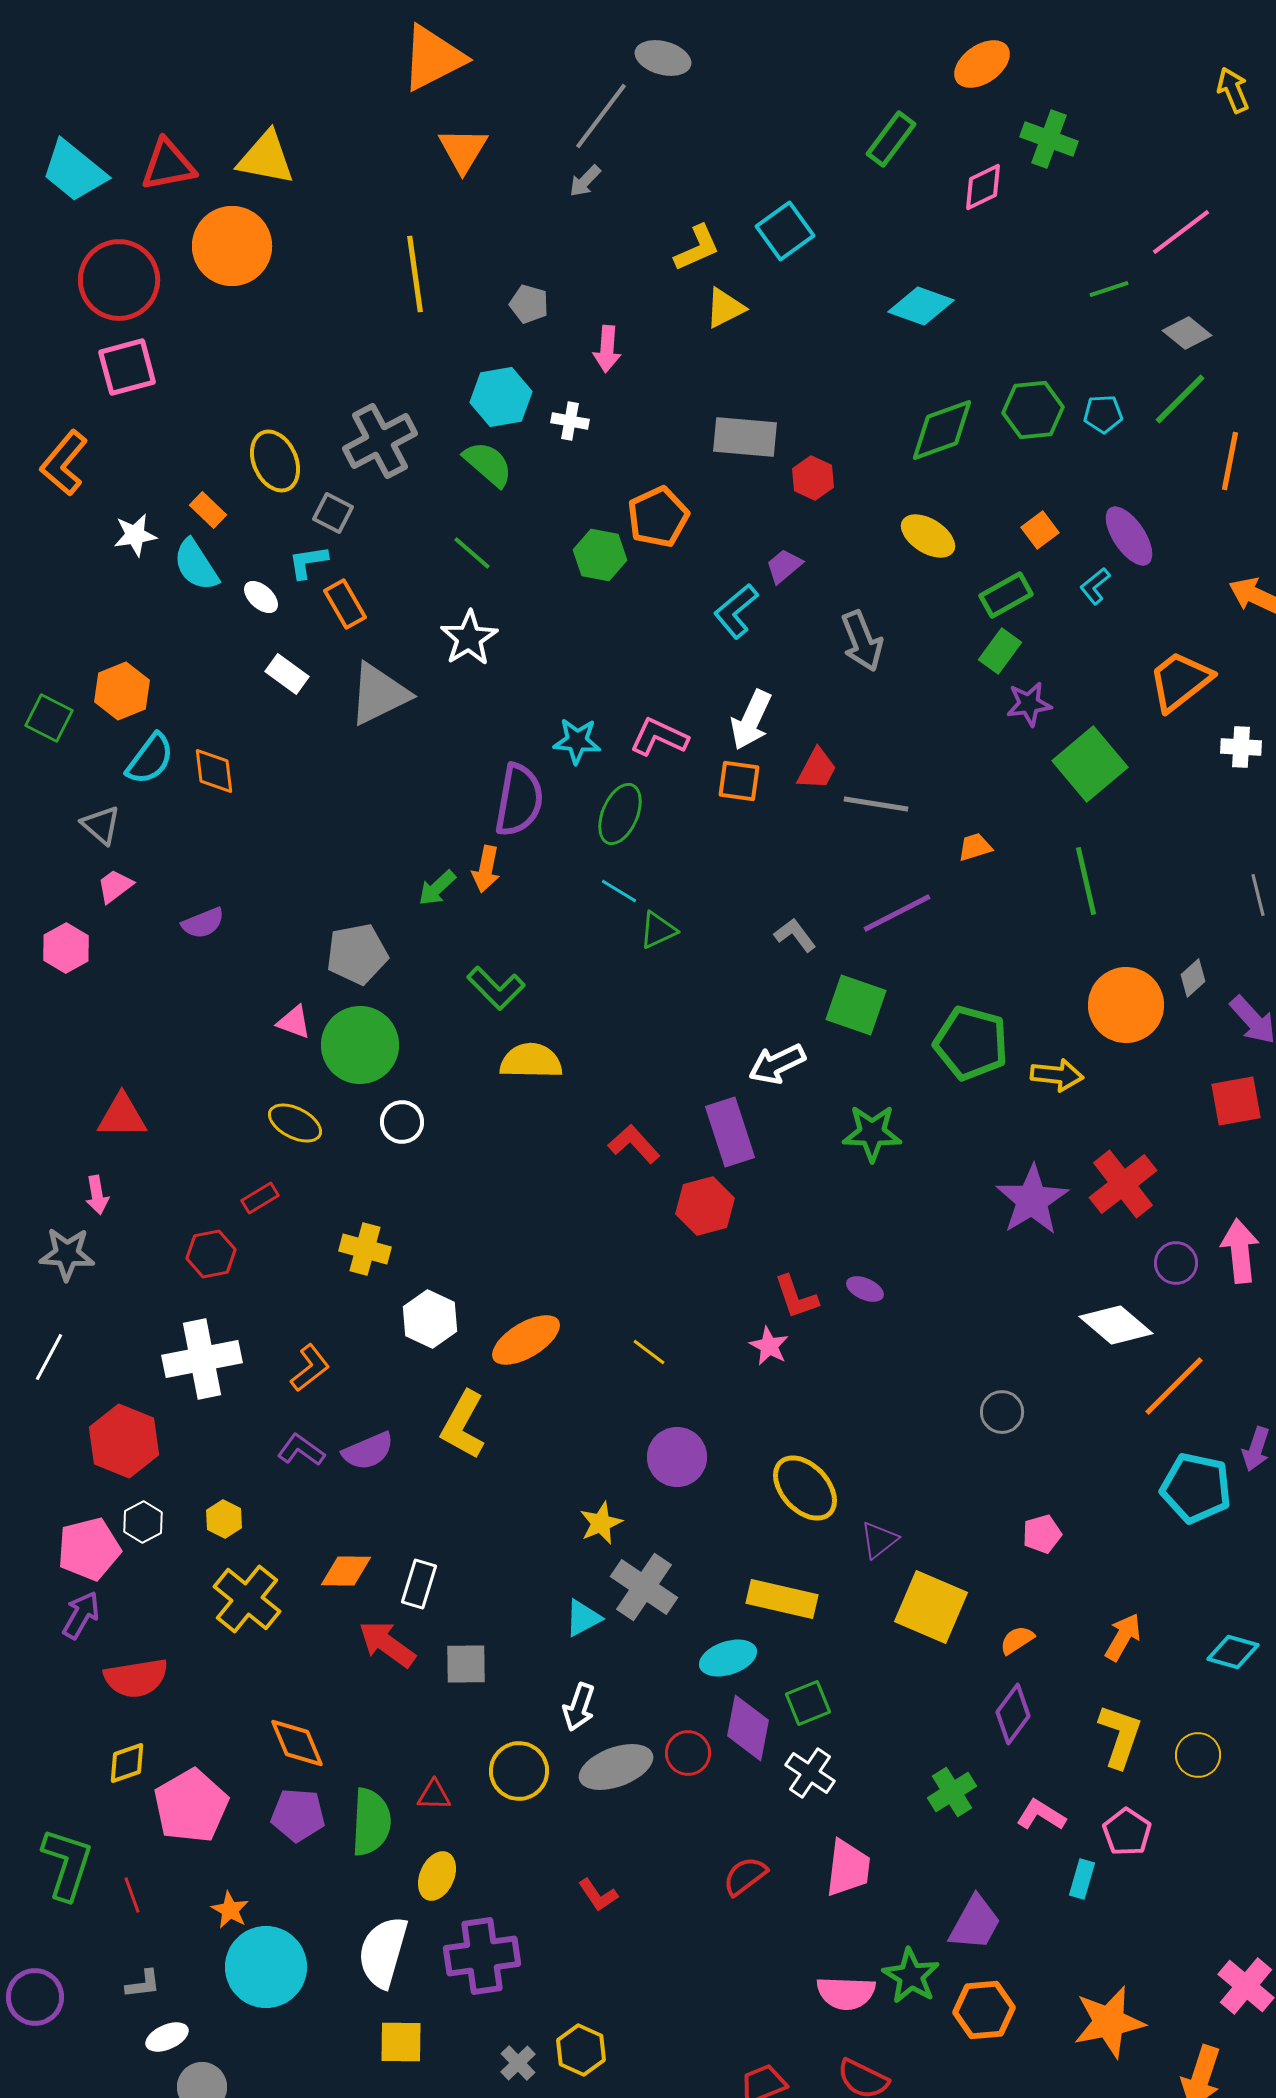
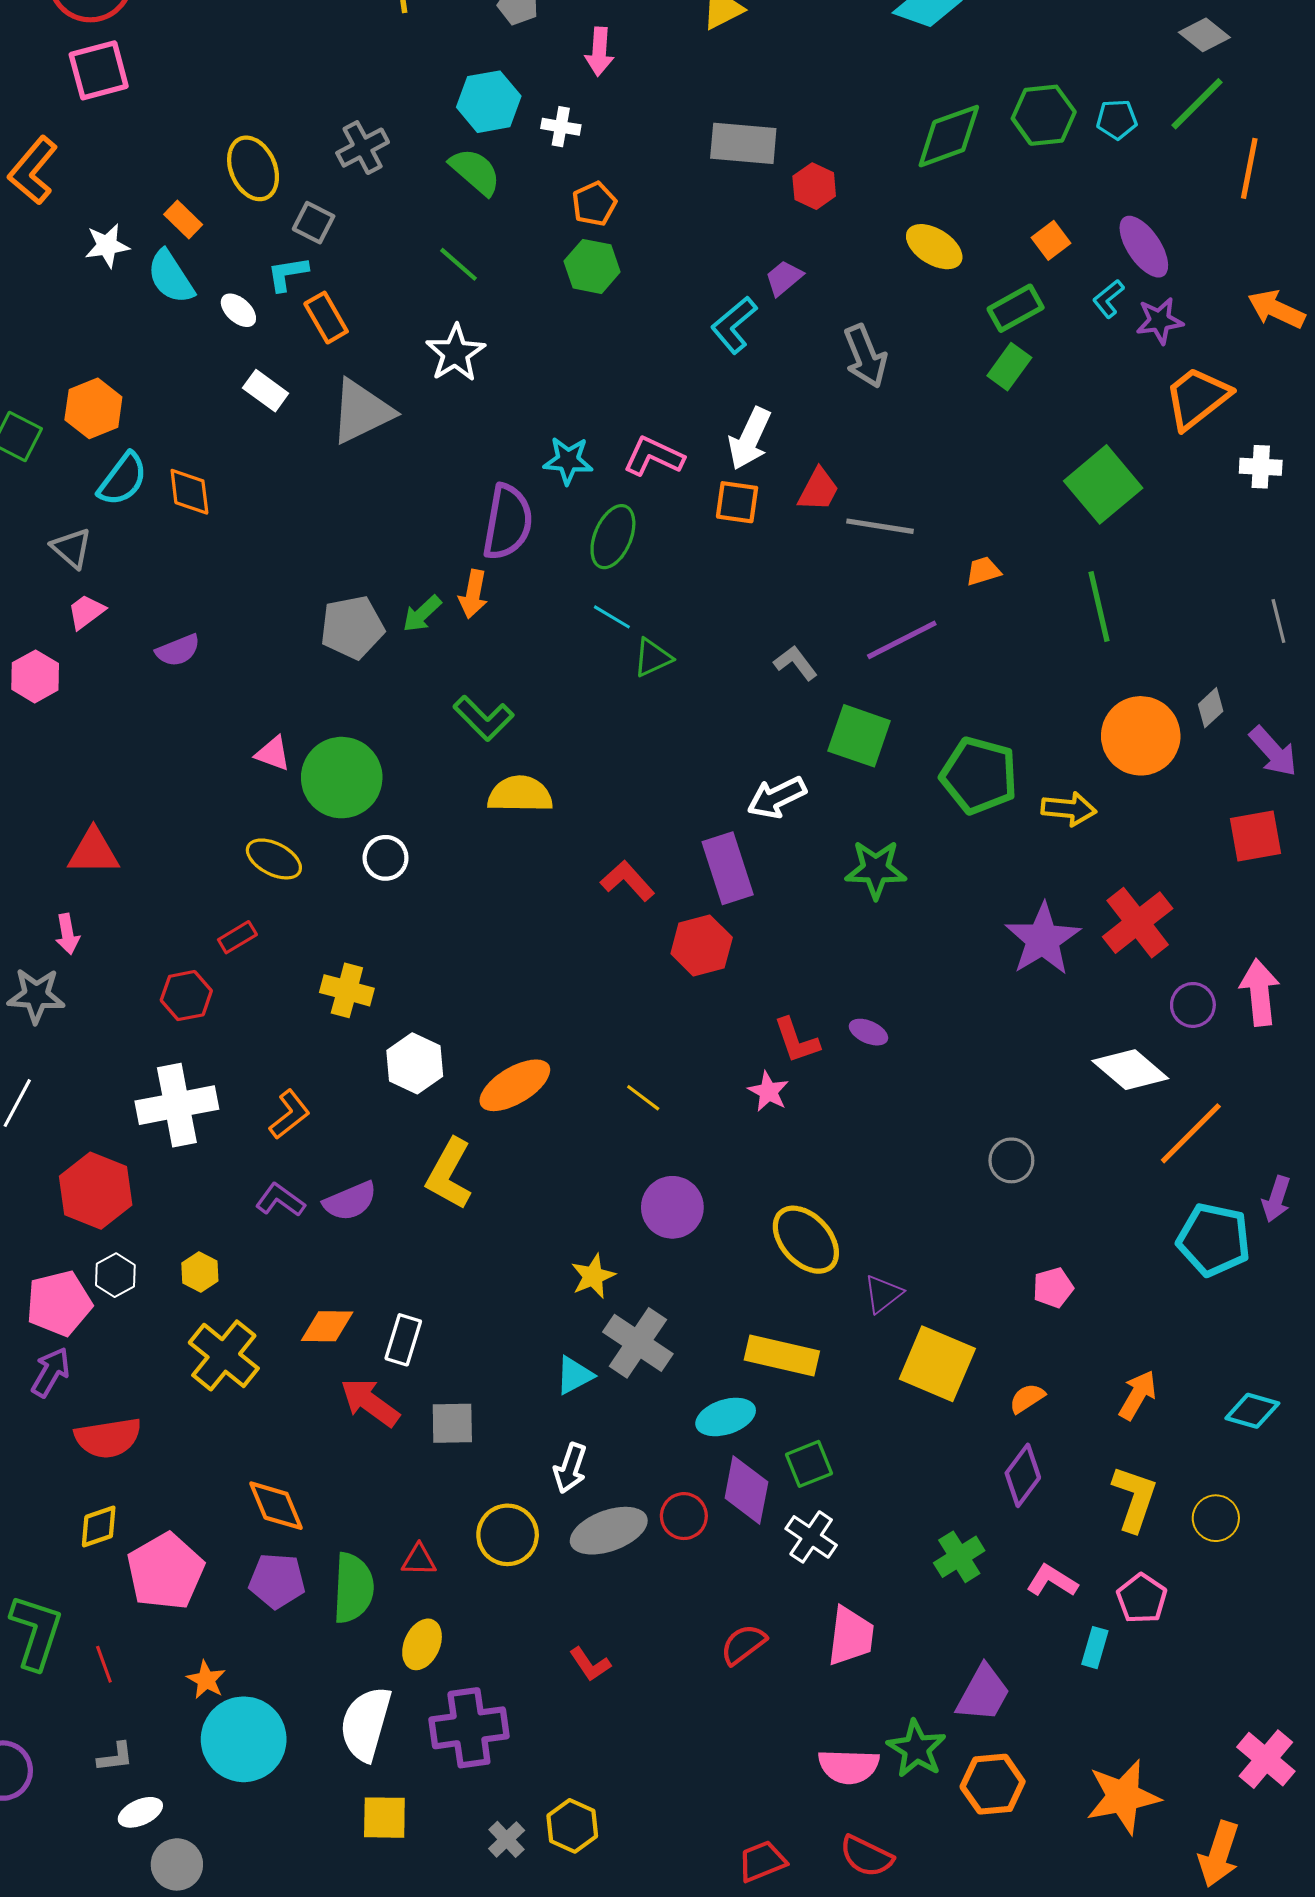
gray cross: (380, 441) -> (363, 148), size x0.7
orange pentagon: (658, 517) -> (594, 204), moved, size x0.7
purple star: (1029, 704) -> (1160, 321), moved
gray pentagon: (357, 954) -> (352, 627), moved

